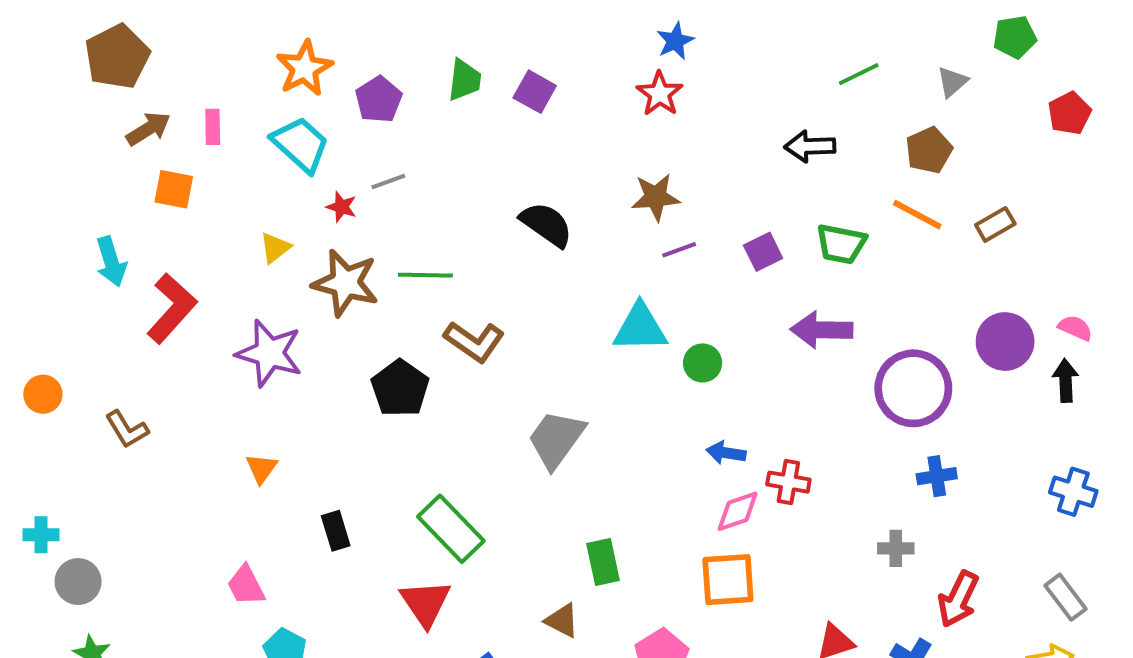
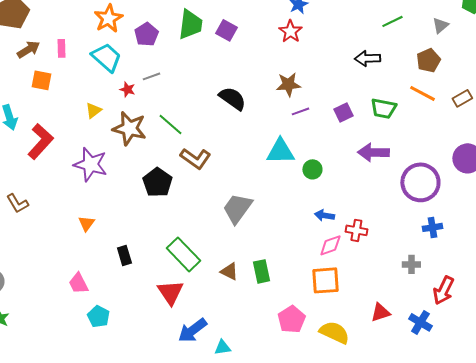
green trapezoid: (464, 80) -> (190, 24), size x1.4
green line: (425, 275) -> (170, 124), turned 40
brown triangle: (562, 621) -> (229, 271), moved

